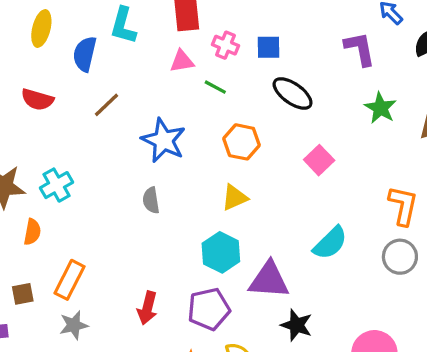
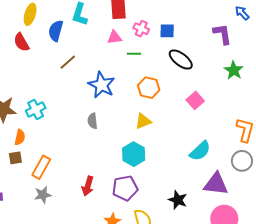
green line: (215, 87) -> (134, 54), turned -32
red semicircle: (37, 99) -> (21, 42), moved, turned 42
purple triangle: (269, 280) -> (216, 184), moved
brown square: (23, 294) -> (15, 158), moved

